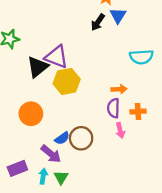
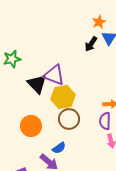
black triangle: (38, 67) -> (37, 84), turned -35
brown circle: (81, 138) -> (69, 119), moved

